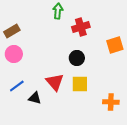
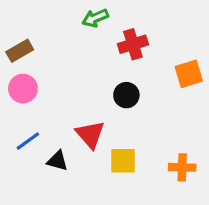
green arrow: (58, 11) -> (95, 18), turned -119
yellow square: (80, 84) -> (123, 161), moved

